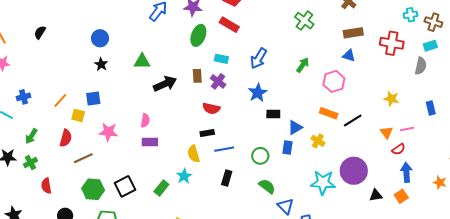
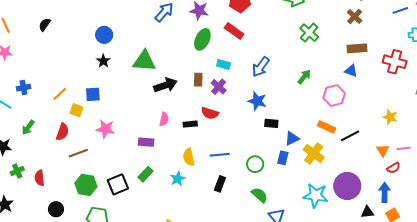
green triangle: (142, 61) -> (144, 61), size x1.4
blue star: (258, 93) -> (257, 101), turned -30
pink semicircle: (145, 120) -> (164, 119), moved
black rectangle: (207, 133) -> (190, 124), moved
yellow cross: (318, 141) -> (314, 153), size x1.5
green cross: (30, 163) -> (17, 171), moved
blue arrow: (406, 172) -> (385, 192), moved
green rectangle: (161, 188) -> (145, 174), moved

